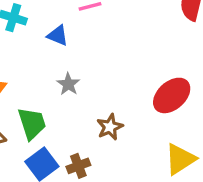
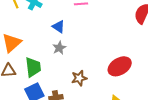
blue triangle: (58, 35) -> (59, 27), moved

